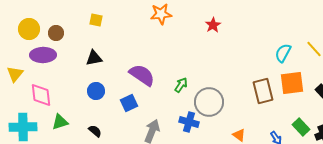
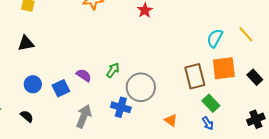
purple semicircle: (142, 75) -> (84, 75), moved, size x0.6
blue circle: (96, 91) -> (33, 84), moved
green rectangle: (301, 127) -> (211, 103), moved

